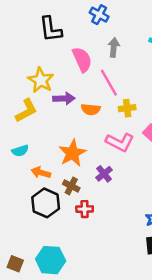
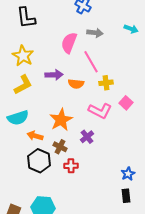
black L-shape: (51, 29) -> (26, 18), moved
gray arrow: (114, 47) -> (95, 33), turned 91
pink semicircle: (82, 60) -> (69, 43), turned -135
yellow star: (41, 80) -> (23, 56), moved
cyan semicircle: (20, 151) -> (18, 118), size x1.5

